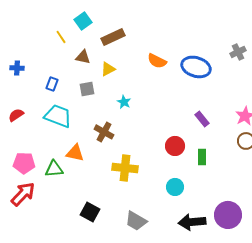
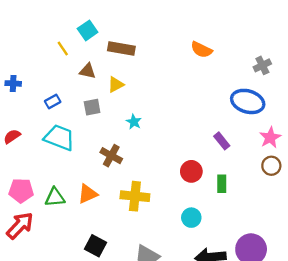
brown rectangle: (113, 37) -> (121, 48), turned 35
orange semicircle: (157, 61) -> (201, 50), moved
blue ellipse: (196, 67) -> (248, 101), moved
blue rectangle: (52, 84) -> (53, 101), turned 40
orange triangle: (75, 153) -> (88, 194), moved, turned -36

